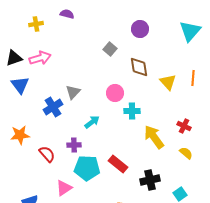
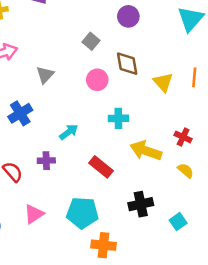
gray triangle: (73, 92) -> (45, 75), moved
pink circle: (115, 93) -> (97, 80), moved
yellow arrow: (154, 137) -> (146, 151), turned -35
red rectangle: (118, 164) -> (101, 167), moved
cyan pentagon: (87, 168) -> (82, 213), moved

